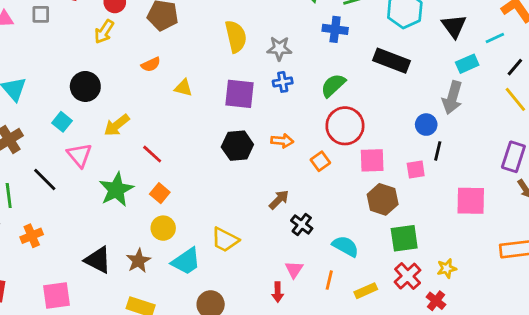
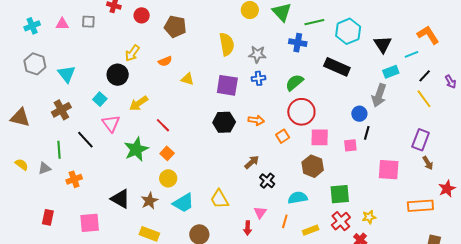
yellow arrow: (104, 32) -> (132, 53), moved
brown hexagon: (383, 199) -> (313, 166), moved
yellow trapezoid: (225, 240) -> (220, 199), moved, turned 30
cyan semicircle: (345, 246) -> (298, 198), turned -42

